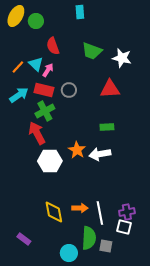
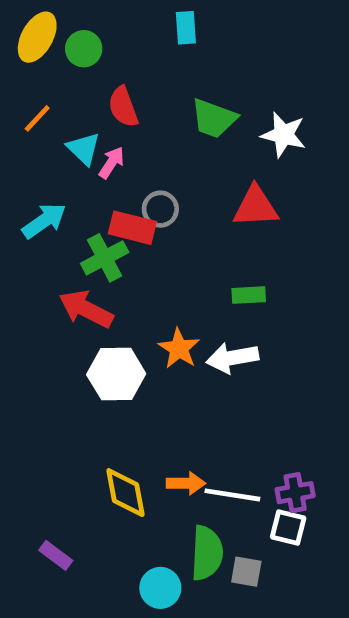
orange line: (18, 67) -> (37, 118), moved
red rectangle: (44, 90) -> (132, 228), moved
red arrow: (37, 133) -> (86, 309), turned -35
white line: (100, 213) -> (232, 495), turned -70

